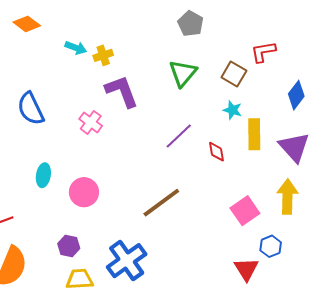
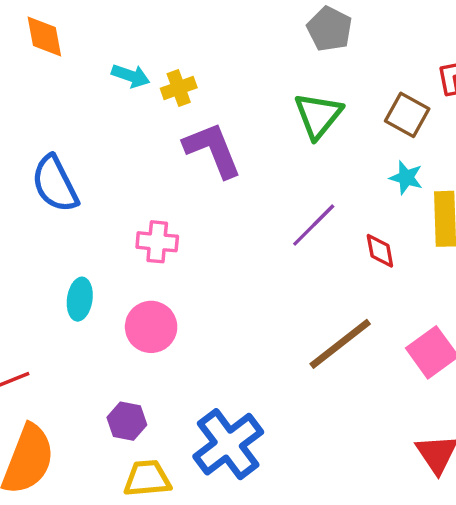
orange diamond: (27, 24) -> (44, 36), turned 44
pink cross: (91, 122) -> (157, 242), moved, turned -30
brown line: (161, 203) -> (340, 344), moved

